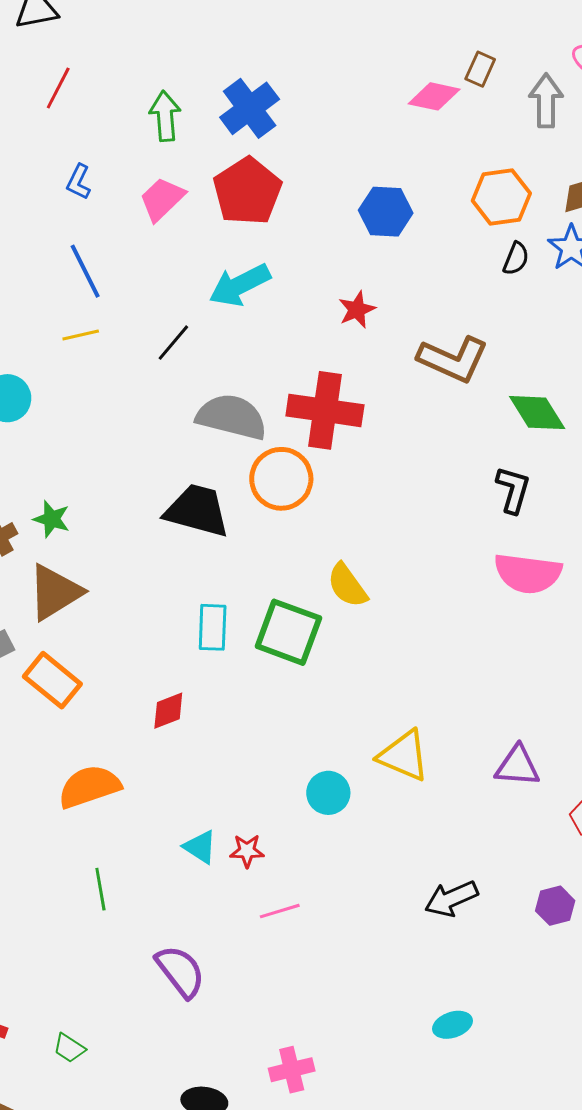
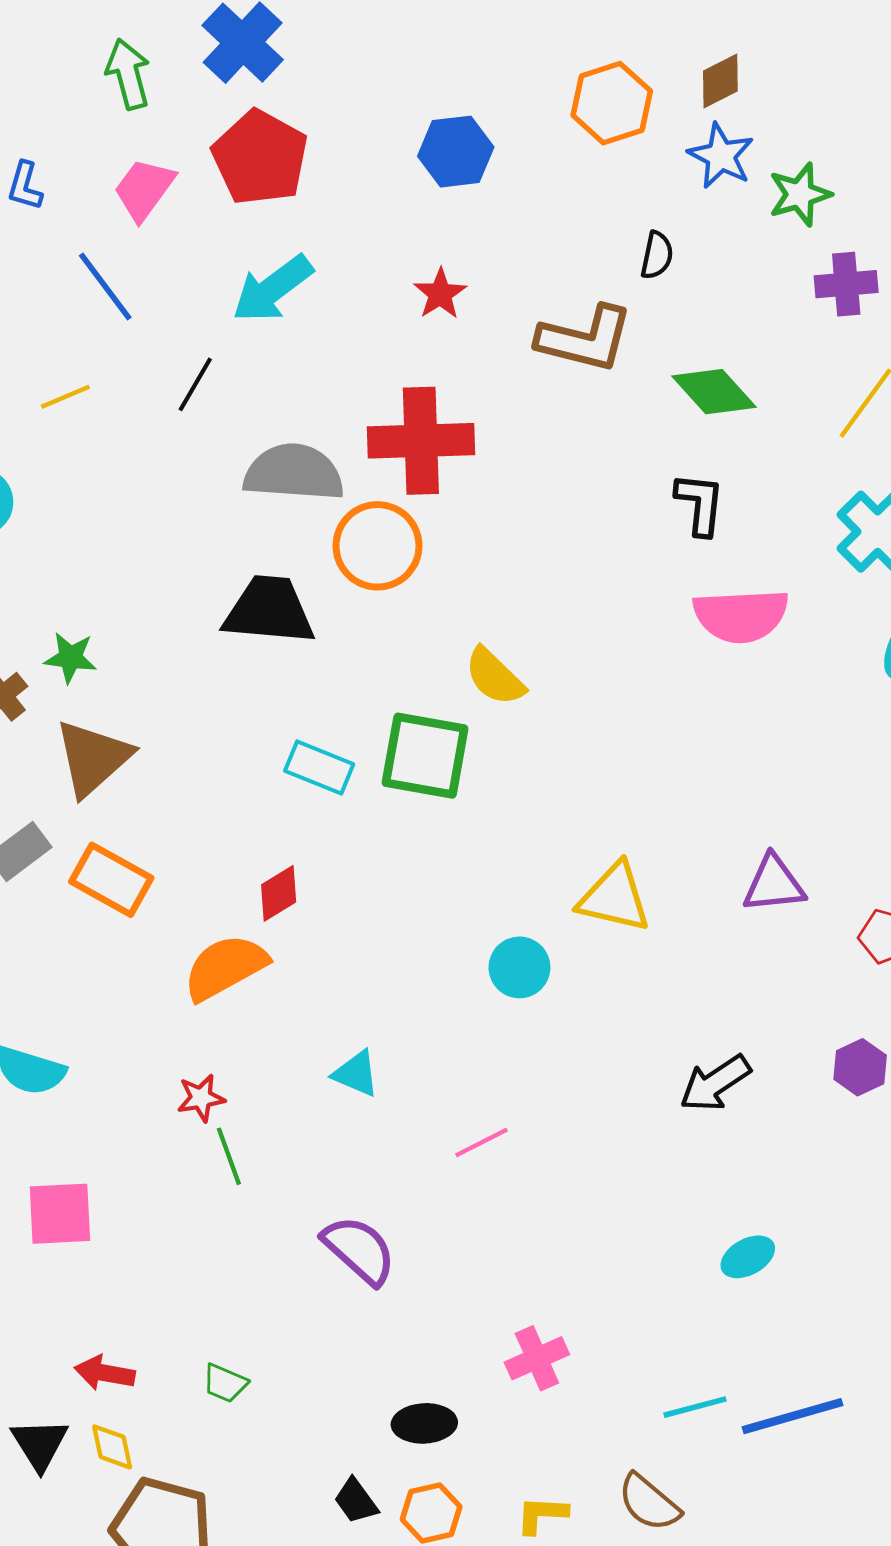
black semicircle: (516, 259) -> (657, 255), moved
blue line: (85, 271) -> (105, 287), moved
cyan rectangle: (213, 627) -> (319, 768), turned -60
orange semicircle: (89, 787) -> (225, 967), moved
red star: (247, 851) -> (201, 1098), moved

